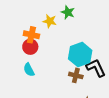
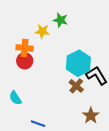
cyan semicircle: (29, 70) -> (15, 98), moved
brown cross: (76, 75) -> (76, 86), turned 32

